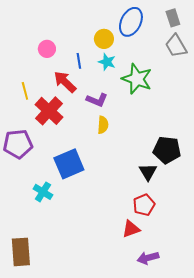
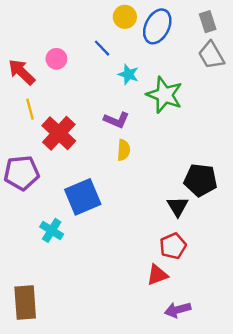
yellow circle: (104, 39) -> (125, 17), moved
blue line: (79, 61) -> (102, 48), moved, turned -35
red arrow: (65, 82) -> (22, 72), moved

